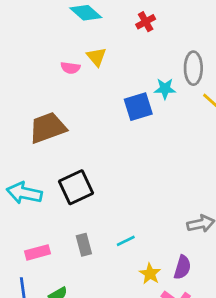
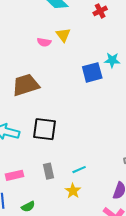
black square: (76, 187) -> (44, 129), turned 30
yellow star: (150, 274) -> (73, 191), moved

